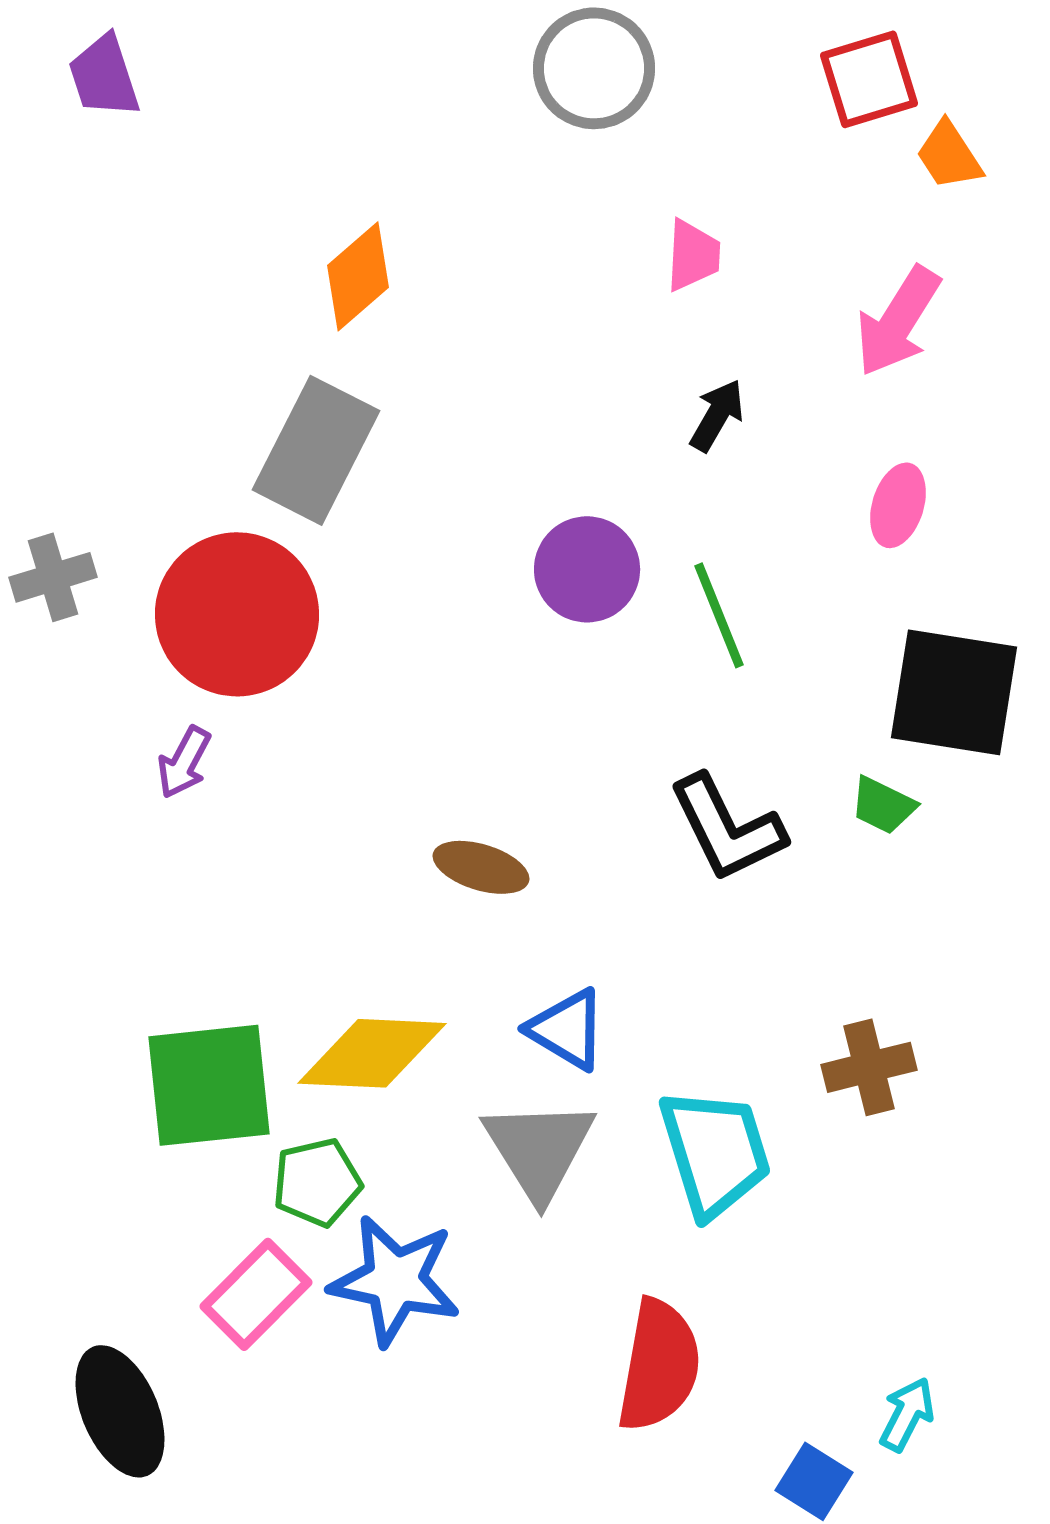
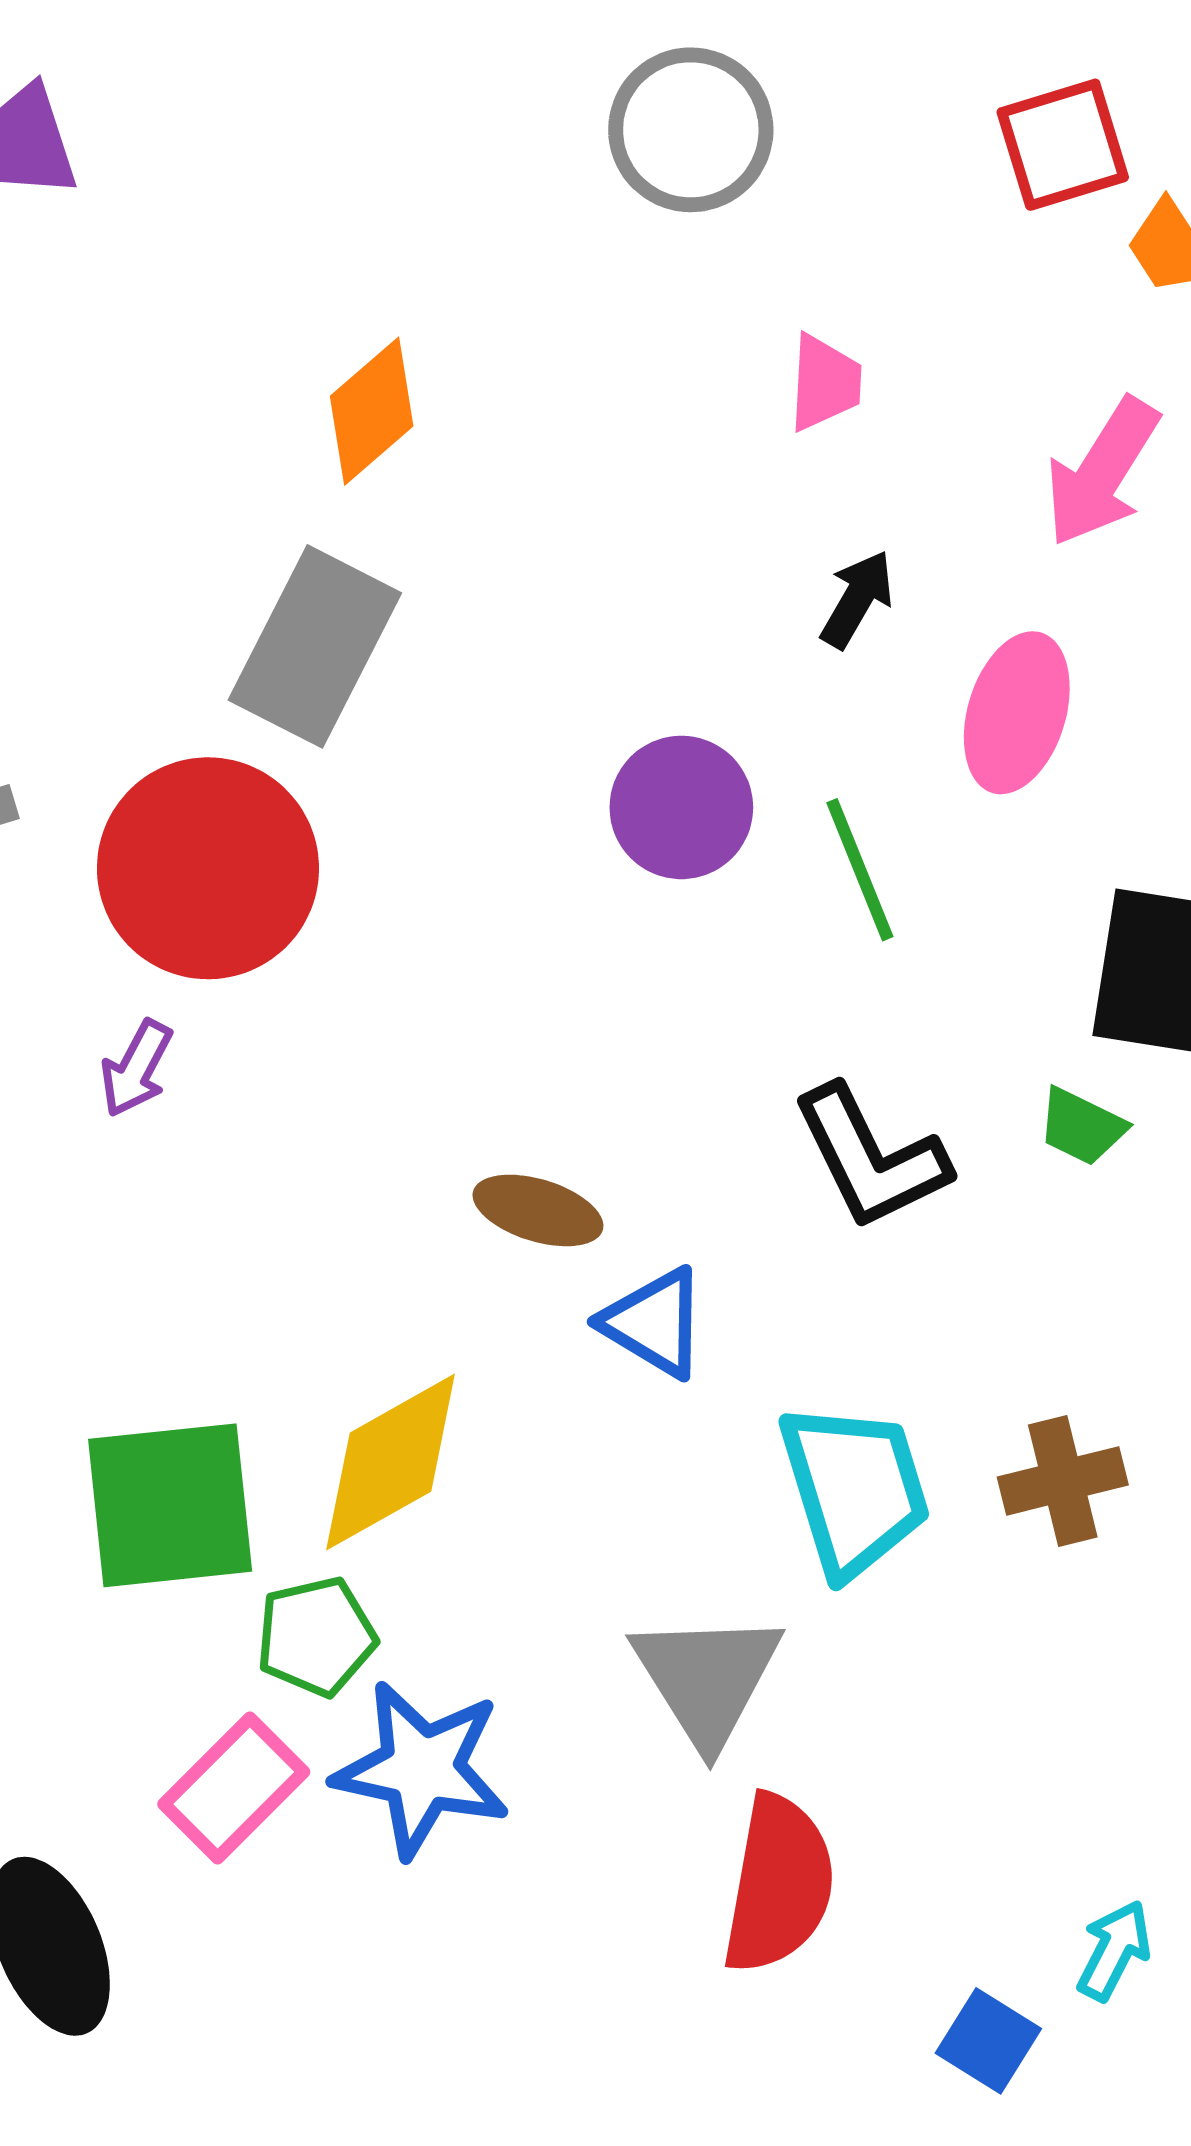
pink ellipse: (898, 505) -> (1017, 713), moved, size x1.4
blue triangle: (567, 1029) -> (654, 1323), moved
yellow diamond: (372, 1053) -> (391, 1462), turned -32
gray triangle: (539, 1149) -> (707, 1678), moved
cyan trapezoid: (715, 1152) -> (854, 1489), moved

